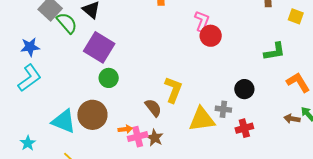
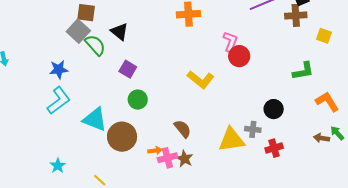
purple square: (99, 47) -> (128, 69), size x0.6
yellow L-shape: (173, 90) -> (201, 80), moved, turned 108
cyan triangle: (64, 121) -> (95, 119), moved

